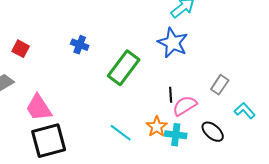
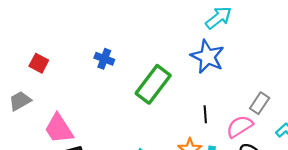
pink semicircle: (185, 106) -> (240, 126), moved

